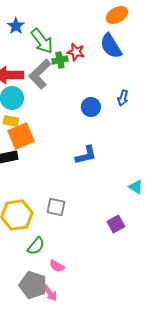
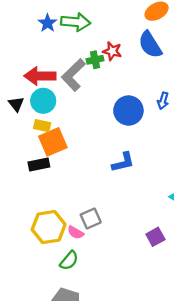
green arrow: (42, 41) -> (76, 22), moved, turned -48
blue circle: (91, 107) -> (128, 111), size x1.4
gray square: (56, 207) -> (91, 218), turned -36
pink semicircle: (57, 266) -> (76, 232), moved

